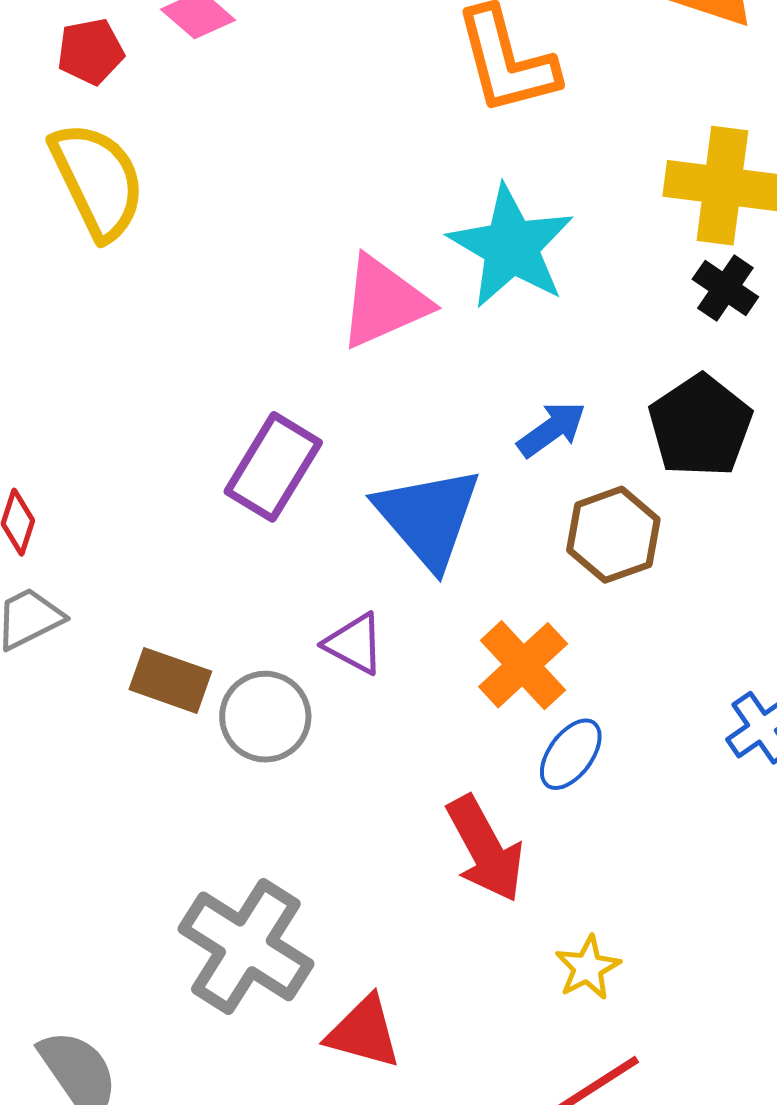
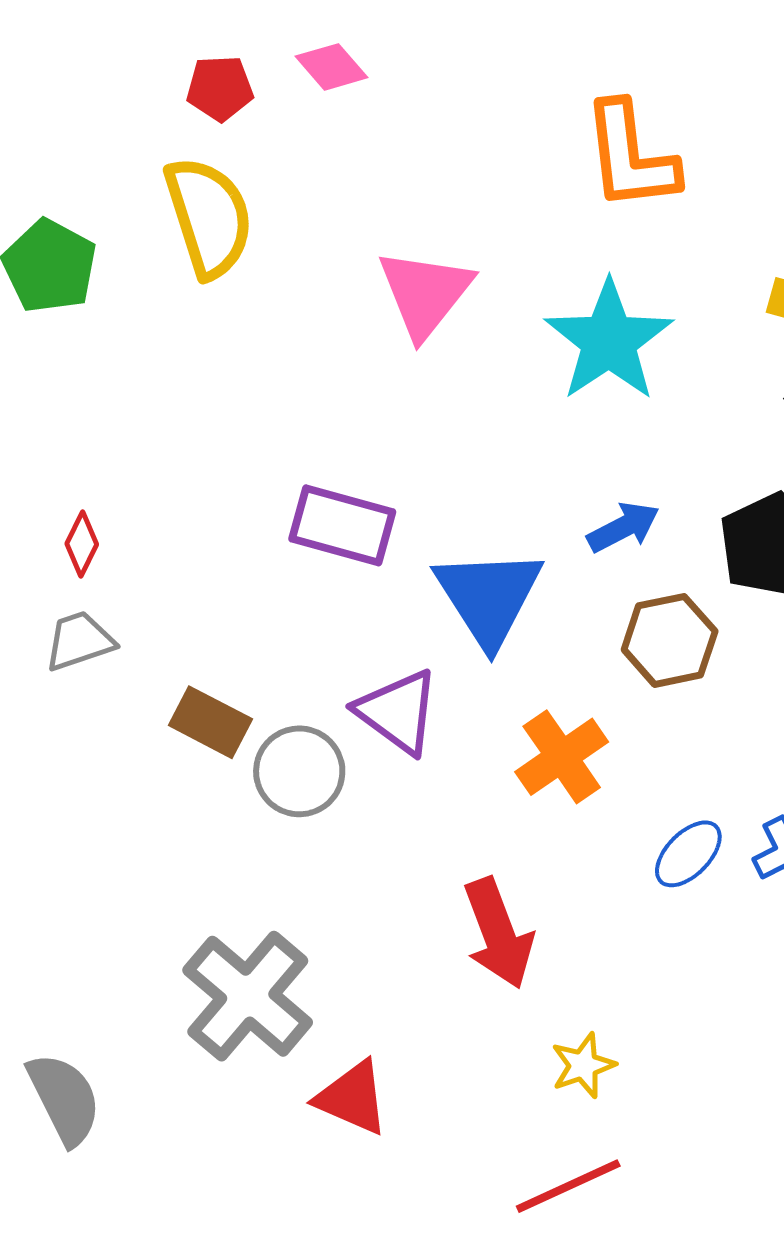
pink triangle: (384, 302) -> (425, 293), moved, turned -36
purple rectangle: (273, 467) -> (342, 525), turned 66
purple triangle: (354, 644) -> (398, 712), size x1.4
blue ellipse: (571, 754) -> (688, 854), moved

